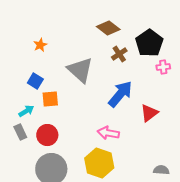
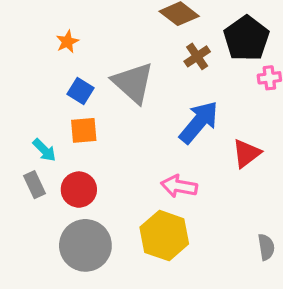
blue square: (35, 81) -> (80, 91), moved
cyan arrow: (26, 111) -> (44, 150), turned 77
gray semicircle: (161, 170) -> (266, 247), turned 77

